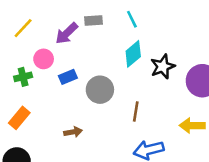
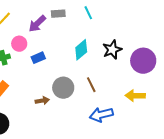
cyan diamond: (133, 54) -> (81, 50), moved
gray circle: (100, 90) -> (63, 88), moved
brown line: (136, 111) -> (91, 85), turned -35

